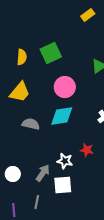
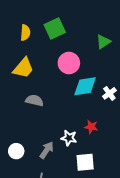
cyan diamond: (62, 116) -> (85, 86), moved
white square: (63, 185) -> (85, 162), moved

